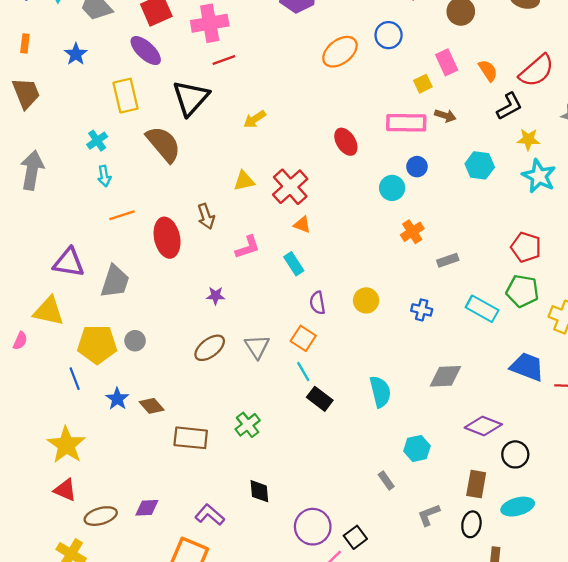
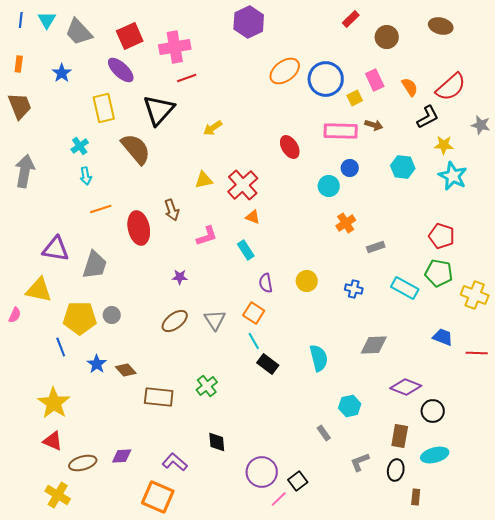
blue circle: (389, 35) -> (326, 79), moved, size x1.5
blue trapezoid: (527, 367) -> (443, 337), size x0.7

